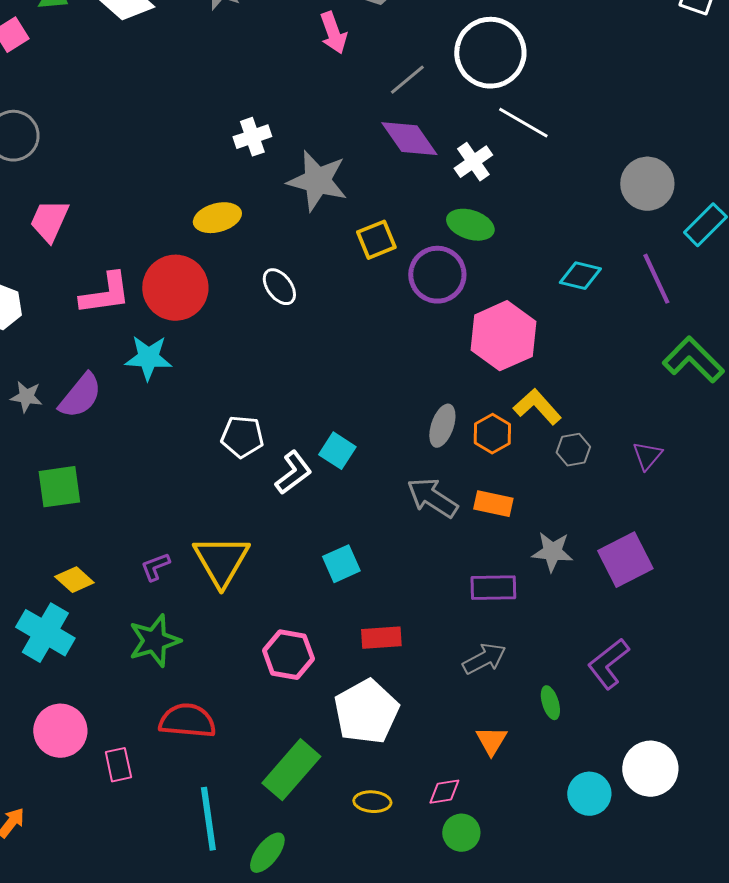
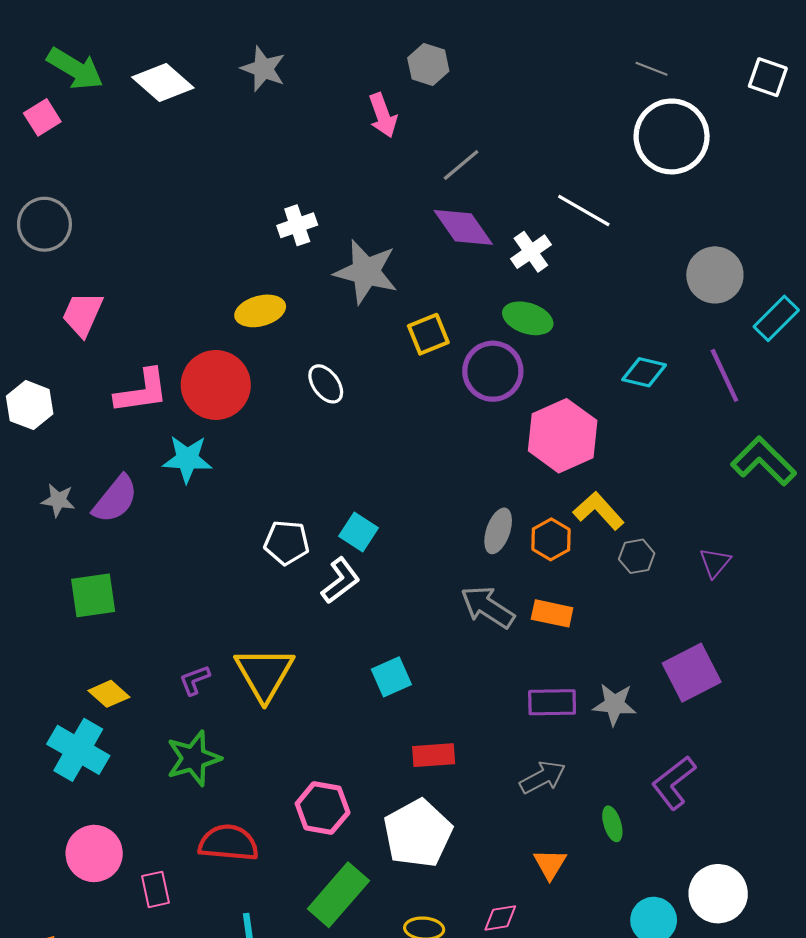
white circle: (490, 53) -> (672, 136), moved
cyan square: (337, 451) -> (359, 532), moved
gray star: (552, 552) -> (614, 704), moved
pink hexagon: (288, 655) -> (323, 808), moved

